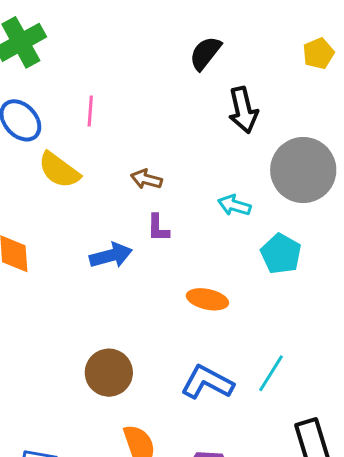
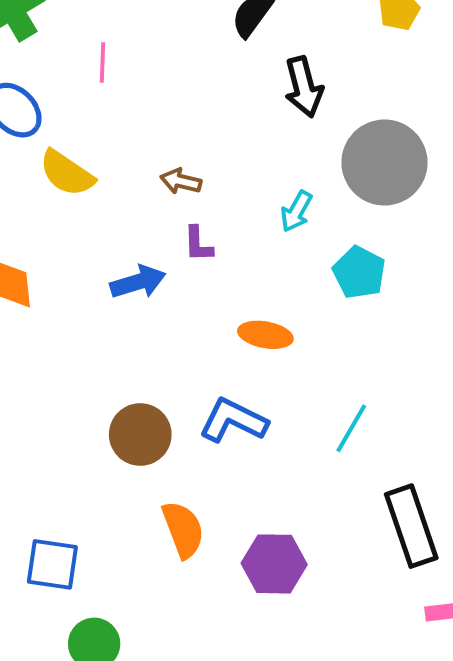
pink line: (90, 111) -> (102, 62), moved
cyan arrow: (234, 205) -> (296, 211), turned -76
blue L-shape: (207, 382) -> (233, 420), moved

